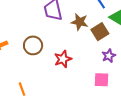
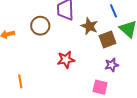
brown circle: (33, 45) -> (40, 26), moved

